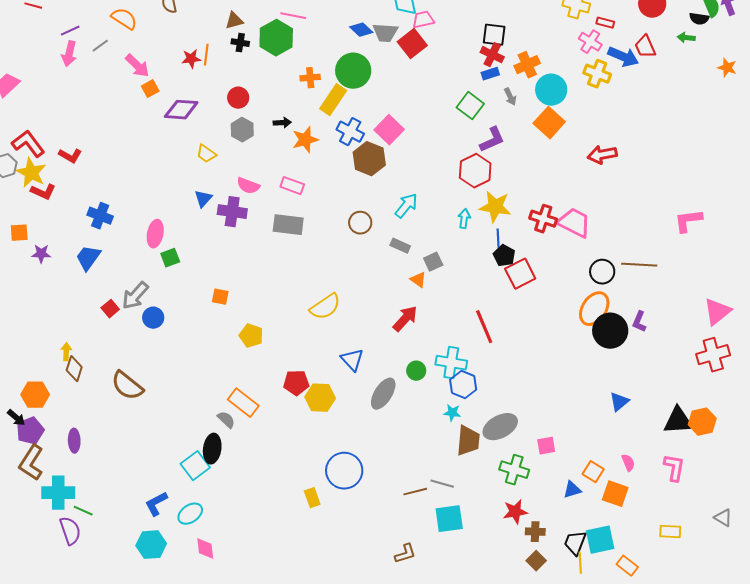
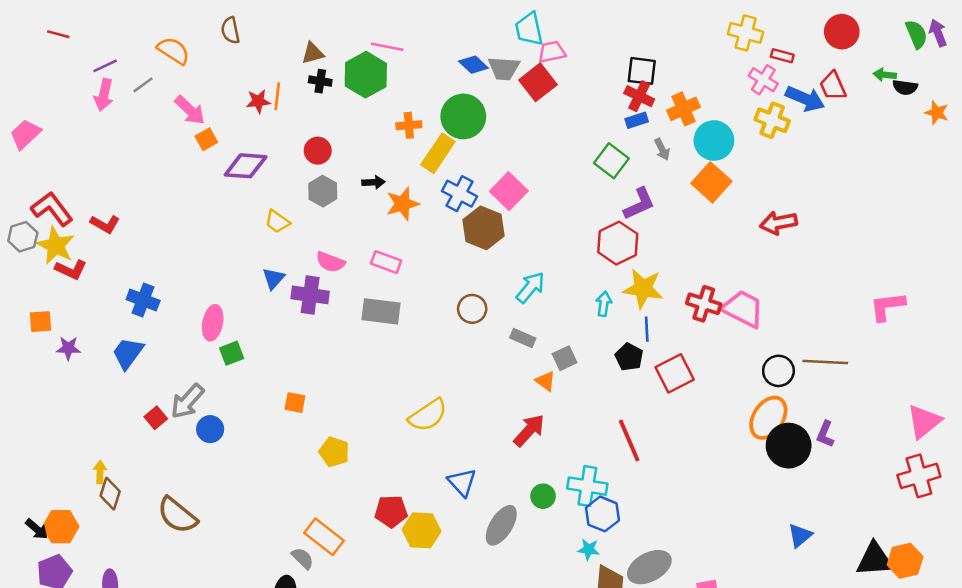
black semicircle: (699, 19) -> (905, 87), moved
black pentagon: (504, 256) -> (629, 357), moved
black arrow: (16, 418) -> (37, 529), moved

